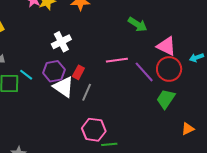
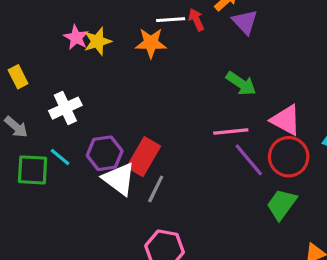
white cross: (61, 42) -> (65, 108), moved
pink line: (117, 60) -> (231, 131), moved
red rectangle: (78, 72) -> (144, 157), size x1.6

